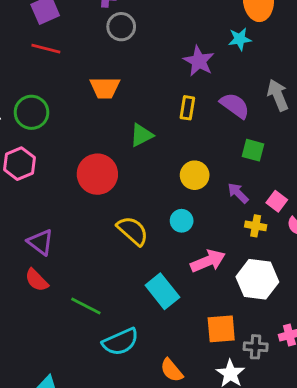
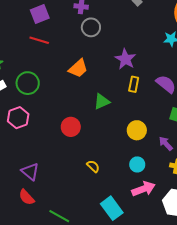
purple star: (199, 61) -> (125, 59), moved
orange trapezoid: (105, 88) -> (78, 68), turned -45
red circle: (97, 174) -> (71, 127), size x0.7
cyan circle: (182, 221) -> (137, 164), moved
yellow semicircle: (133, 231) -> (93, 166), size x0.6

